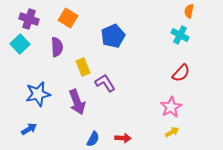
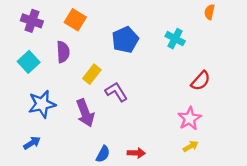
cyan cross: (180, 35) -> (175, 39), moved
cyan square: (20, 44) -> (29, 62), moved
yellow rectangle: (83, 67) -> (92, 74), turned 60

